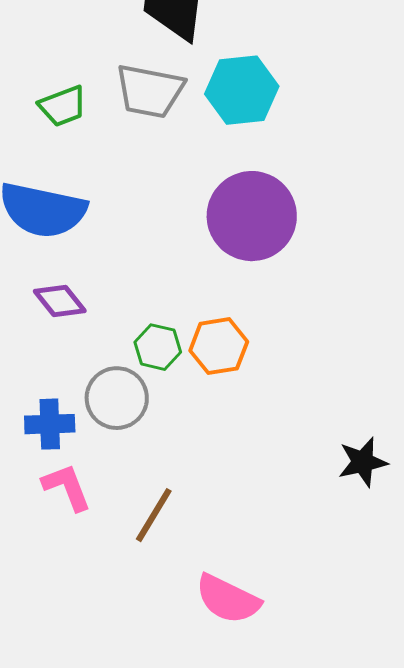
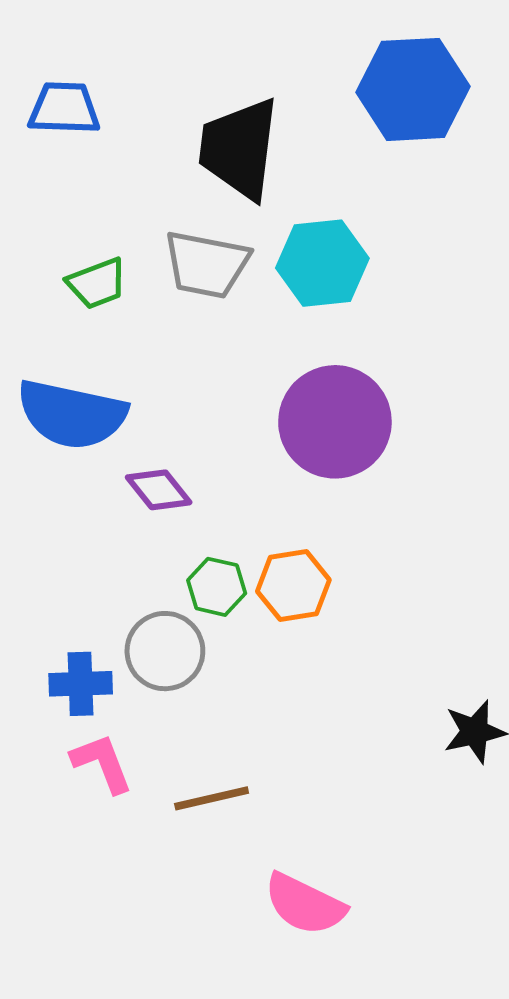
purple diamond: (60, 301) -> (159, 490), moved
brown line: (154, 515) -> (212, 798), turned 46

